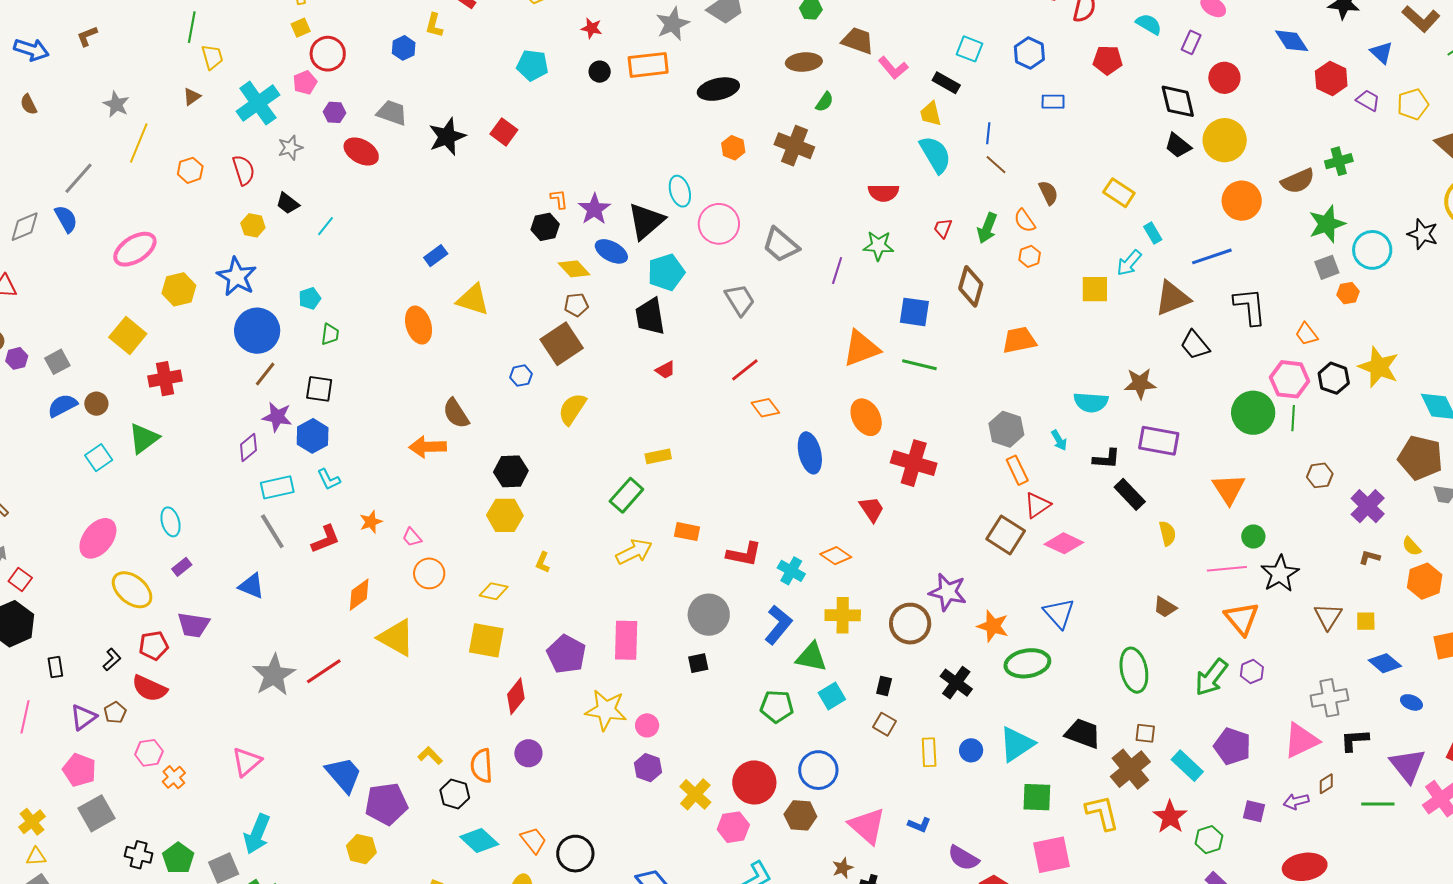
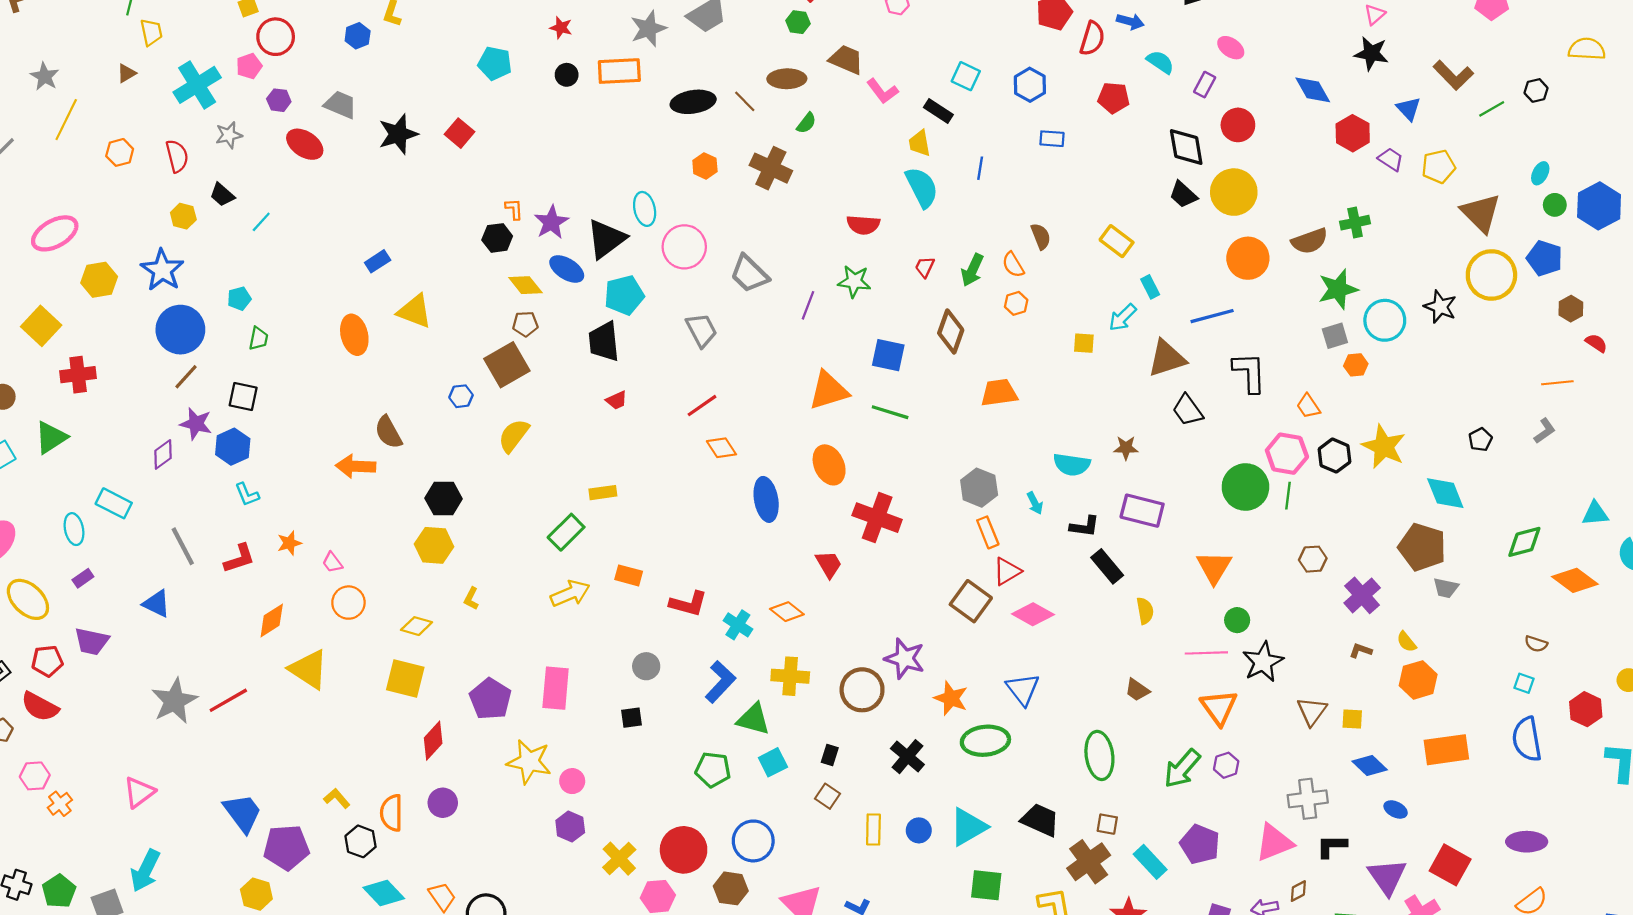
brown line: (996, 165) -> (745, 101), moved
yellow square: (1095, 289) -> (1084, 343), size x0.7
brown star: (1140, 384) -> (1126, 448), size x0.7
cyan rectangle: (277, 487) -> (114, 503), moved, turned 36
gray circle: (709, 615) -> (646, 666), size x0.6

